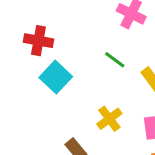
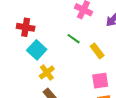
yellow cross: (109, 119) -> (47, 72), moved

